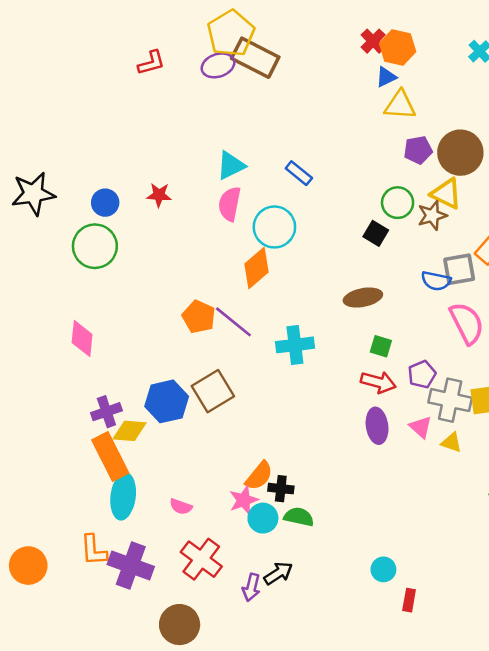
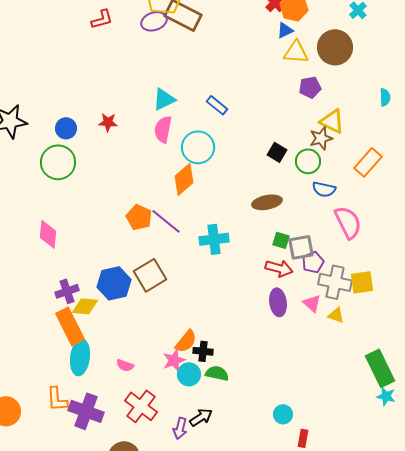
brown circle: (460, 153) -> (335, 47), moved
green circle: (398, 203) -> (308, 161), moved
gray square: (459, 269) -> (301, 247), moved

